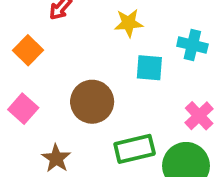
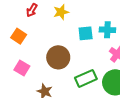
yellow star: (129, 23) -> (61, 12), moved
cyan cross: (192, 45) -> (107, 30), moved

